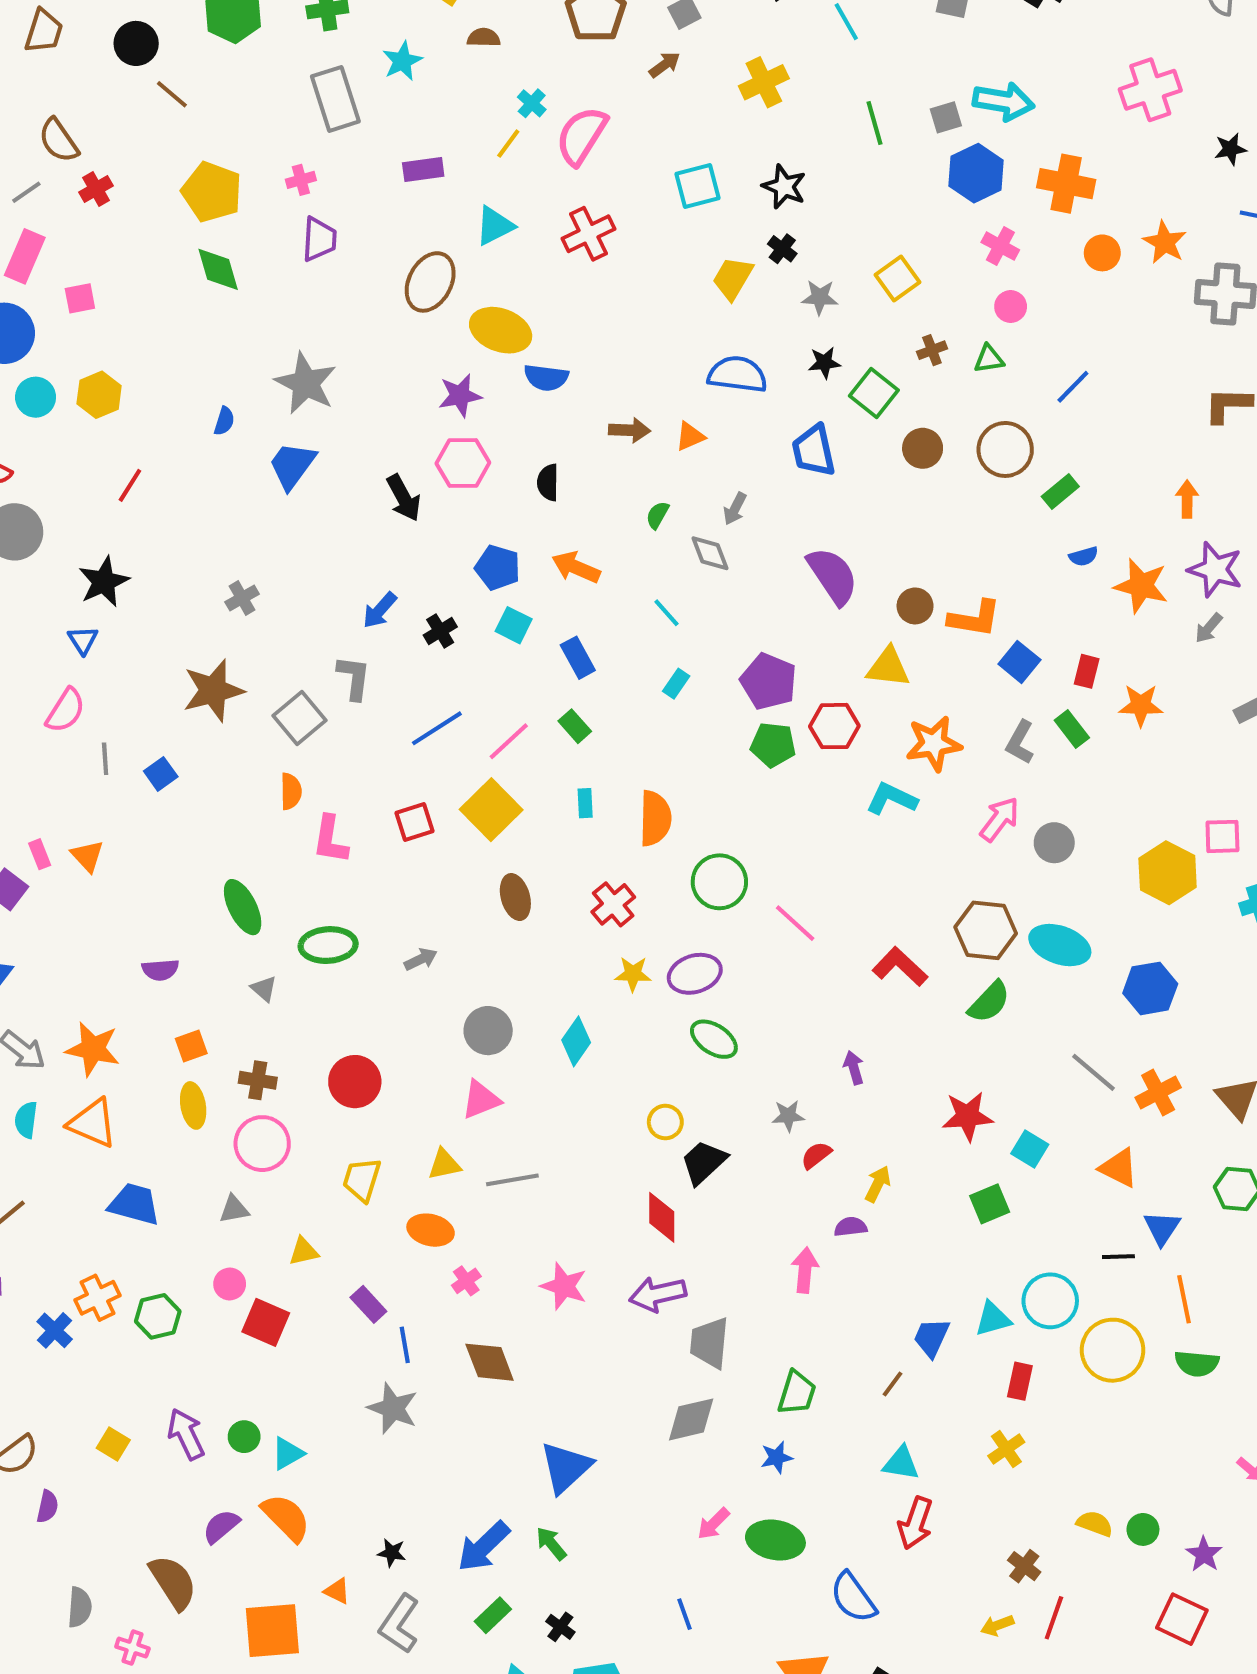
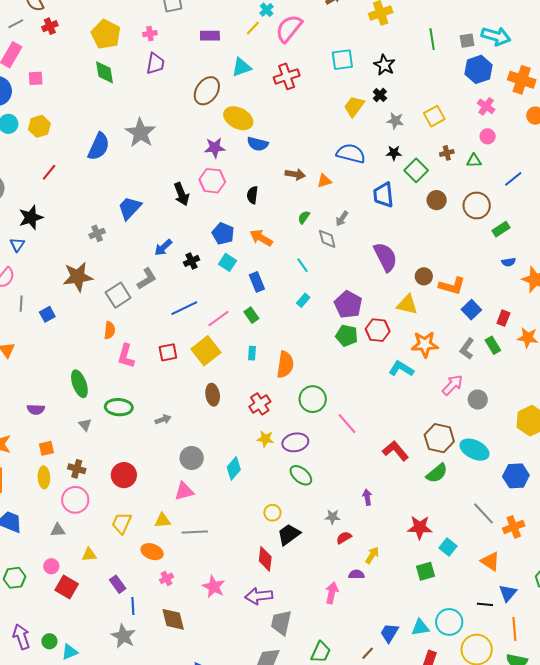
blue semicircle: (224, 421) -> (99, 146), size x2.0
blue trapezoid: (292, 466) -> (130, 208), moved
gray L-shape: (354, 678) -> (147, 279), turned 45

